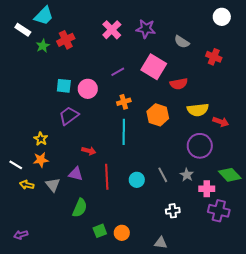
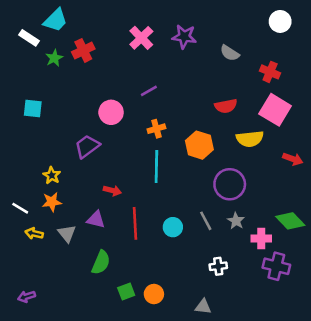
pink square: (154, 67) -> (275, 110), moved
cyan square: (64, 86) -> (33, 109), moved
red arrow: (221, 122) -> (293, 159), moved
purple circle: (200, 146) -> (230, 184), moved

